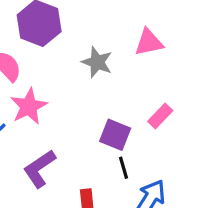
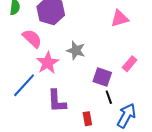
gray star: (97, 62) -> (76, 50), moved
purple L-shape: (40, 169) -> (57, 101), turned -55

